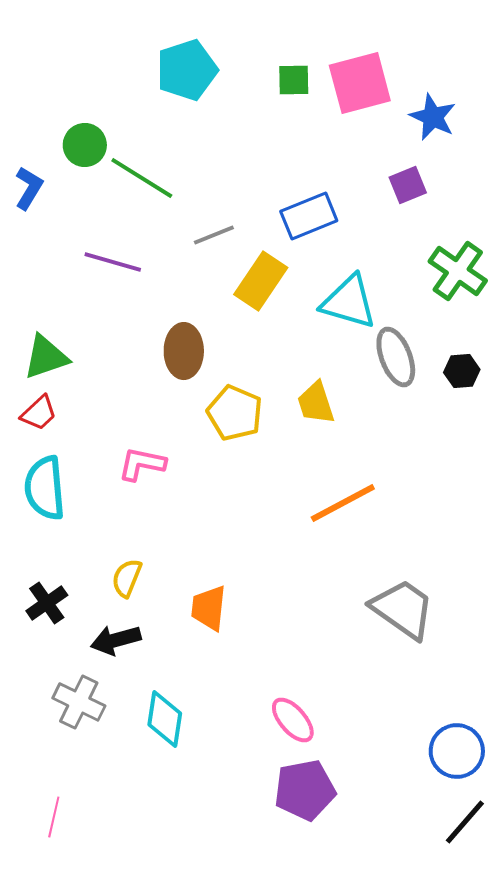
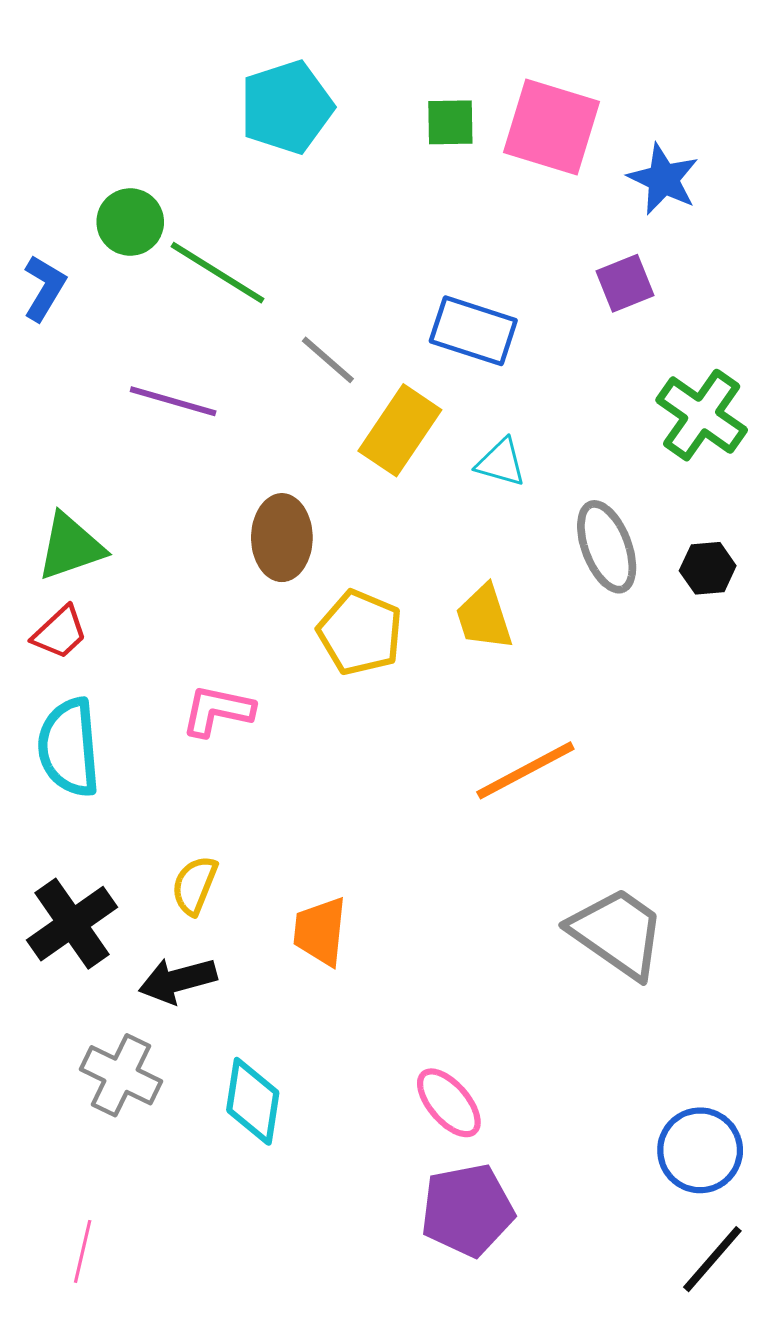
pink square: (360, 83) -> (551, 127), turned 32
blue rectangle: (309, 216) -> (473, 331), turned 40
gray line: (214, 235) -> (328, 360), turned 63
cyan triangle: (349, 302) -> (501, 463), moved, size x0.6
black cross: (47, 603) -> (72, 924), size x1.4

